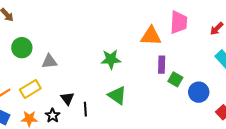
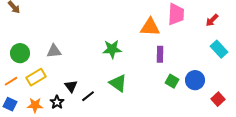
green circle: (22, 48) -> (20, 53), moved
green square: (175, 79) -> (172, 81), moved
black line: (85, 109) -> (88, 96), turned 56

